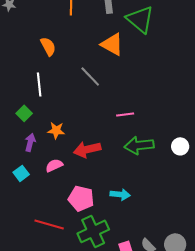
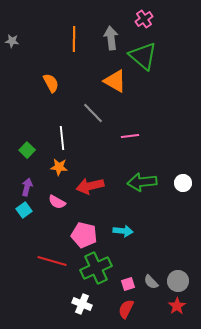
white line: (39, 84) -> (62, 138), moved
pink line: (125, 114) -> (130, 136), moved
purple arrow: (30, 142) -> (27, 187), moved
pink semicircle: (54, 165) -> (57, 202), turned -126

